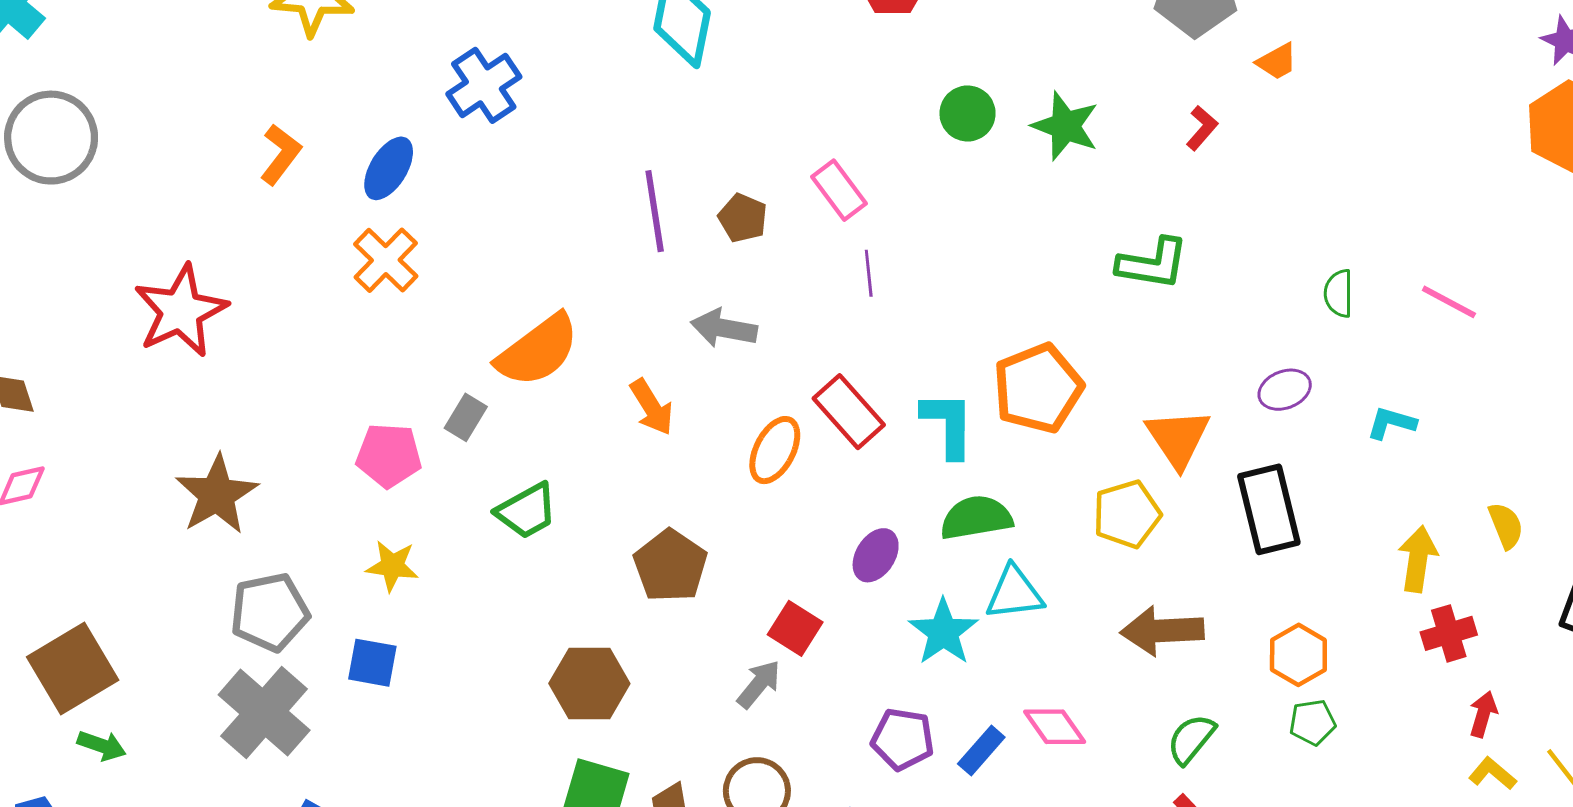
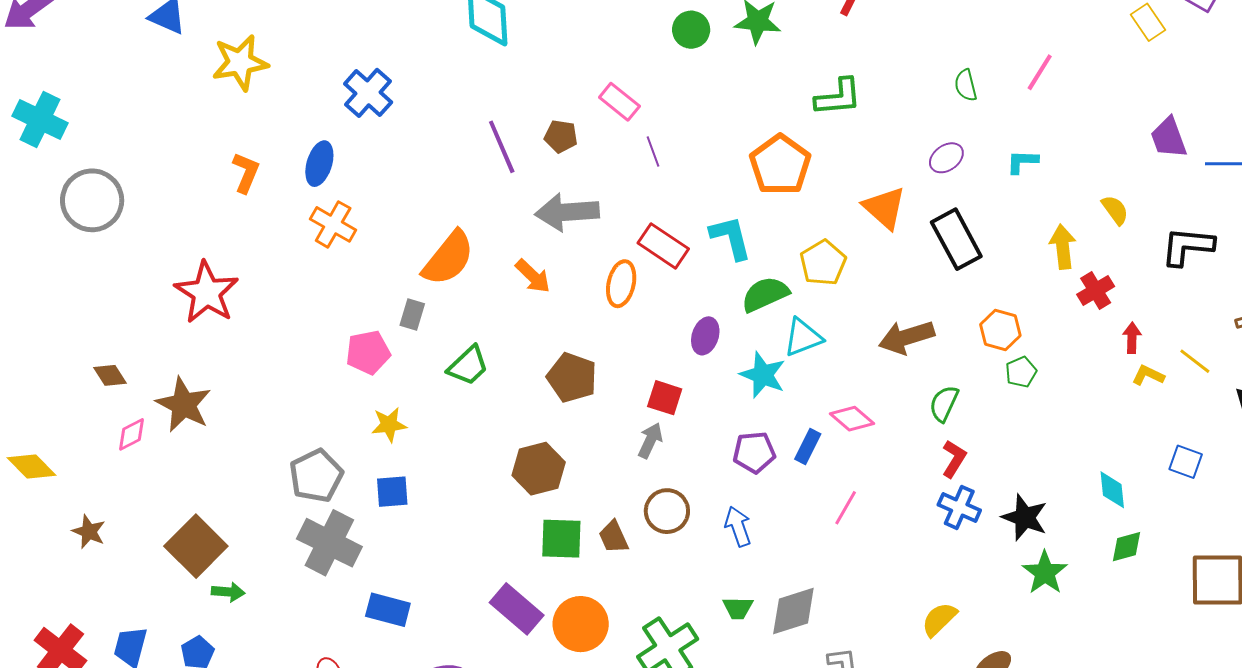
pink line: (1449, 302) -> (1040, 72), turned -72
gray arrow: (724, 328) -> (567, 212), size x1.4
orange pentagon: (1038, 388) -> (780, 165), moved
brown star: (217, 495) -> (184, 405), moved
yellow pentagon: (1127, 514) -> (823, 263), moved

